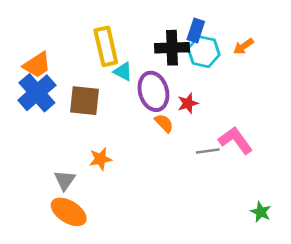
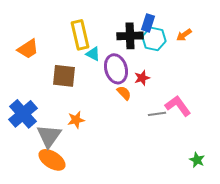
blue cross: (37, 93) -> (23, 114), moved
gray triangle: (65, 180) -> (49, 136), size x1.5

